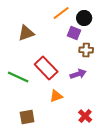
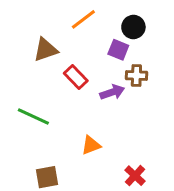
orange line: (61, 13) -> (83, 19), moved
red rectangle: (46, 68) -> (76, 77), moved, size x0.7
purple arrow: (78, 74) -> (112, 92), moved

